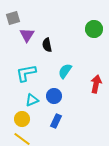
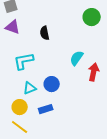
purple triangle: (27, 35) -> (13, 27), moved, turned -42
cyan semicircle: (65, 71) -> (77, 58), moved
blue rectangle: (56, 121) -> (46, 109), moved, turned 48

